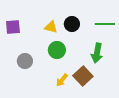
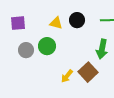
green circle: (57, 50) -> (47, 46), moved
gray circle: (25, 61) -> (26, 50), moved

